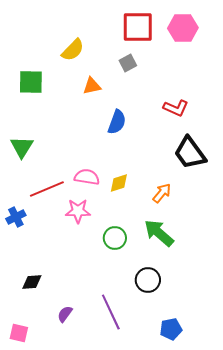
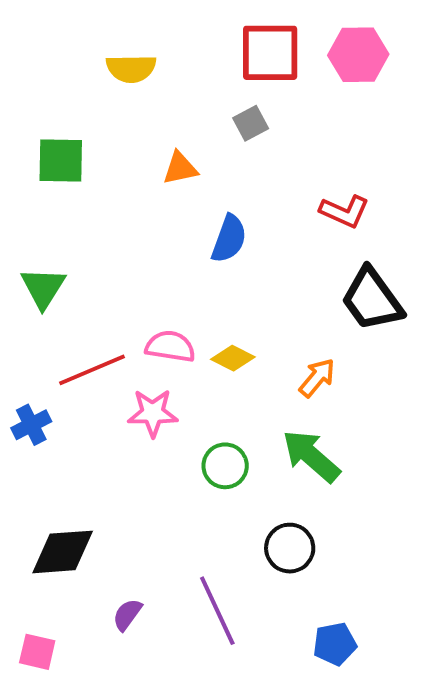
yellow semicircle: (73, 50) -> (131, 68), moved, turned 45
yellow diamond: (119, 183) -> (233, 358), turned 45
black diamond: (32, 282) -> (63, 552), size x1.6

